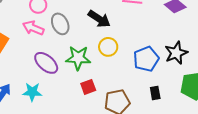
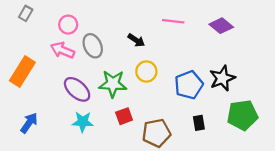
black arrow: (99, 19) -> (136, 40), size x0.7
cyan star: (32, 92) -> (83, 122), moved

